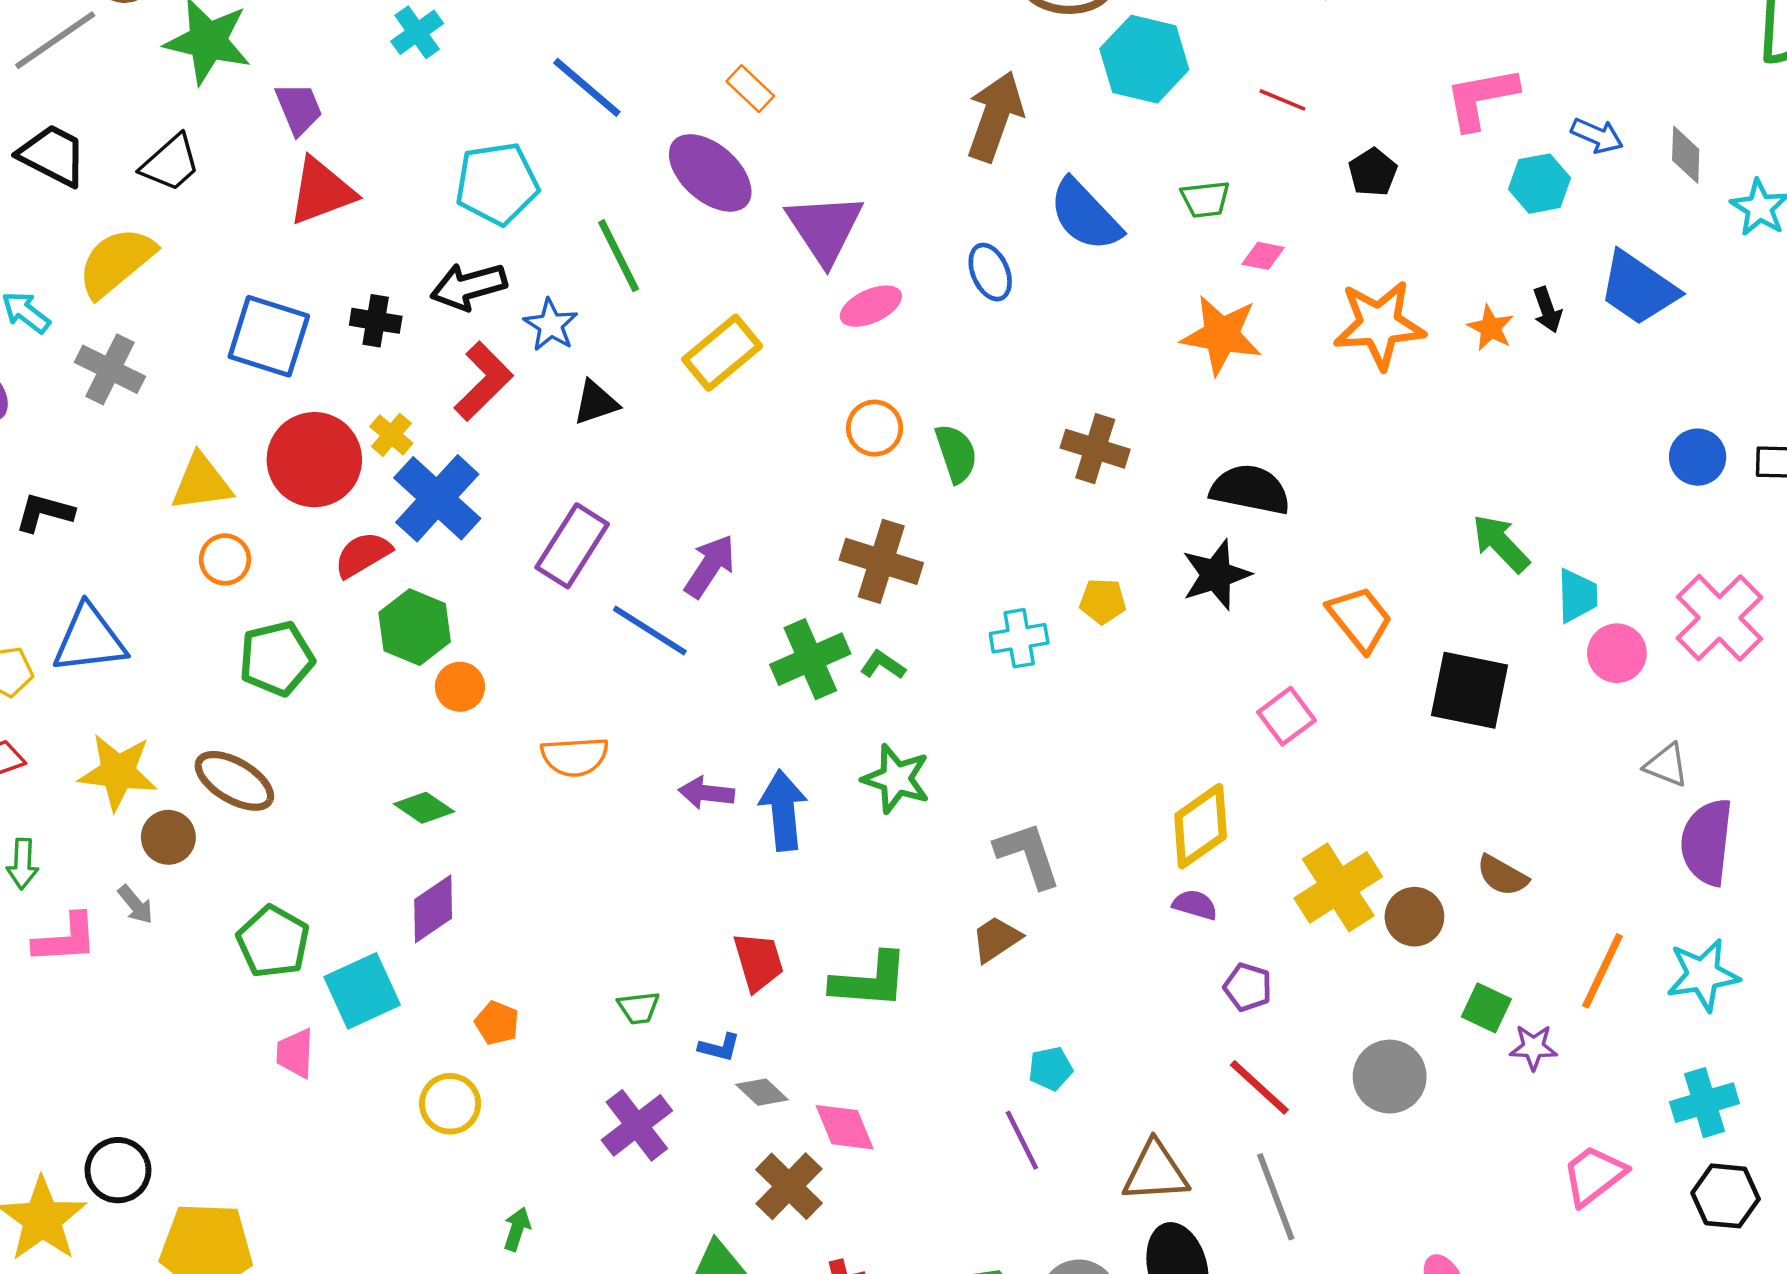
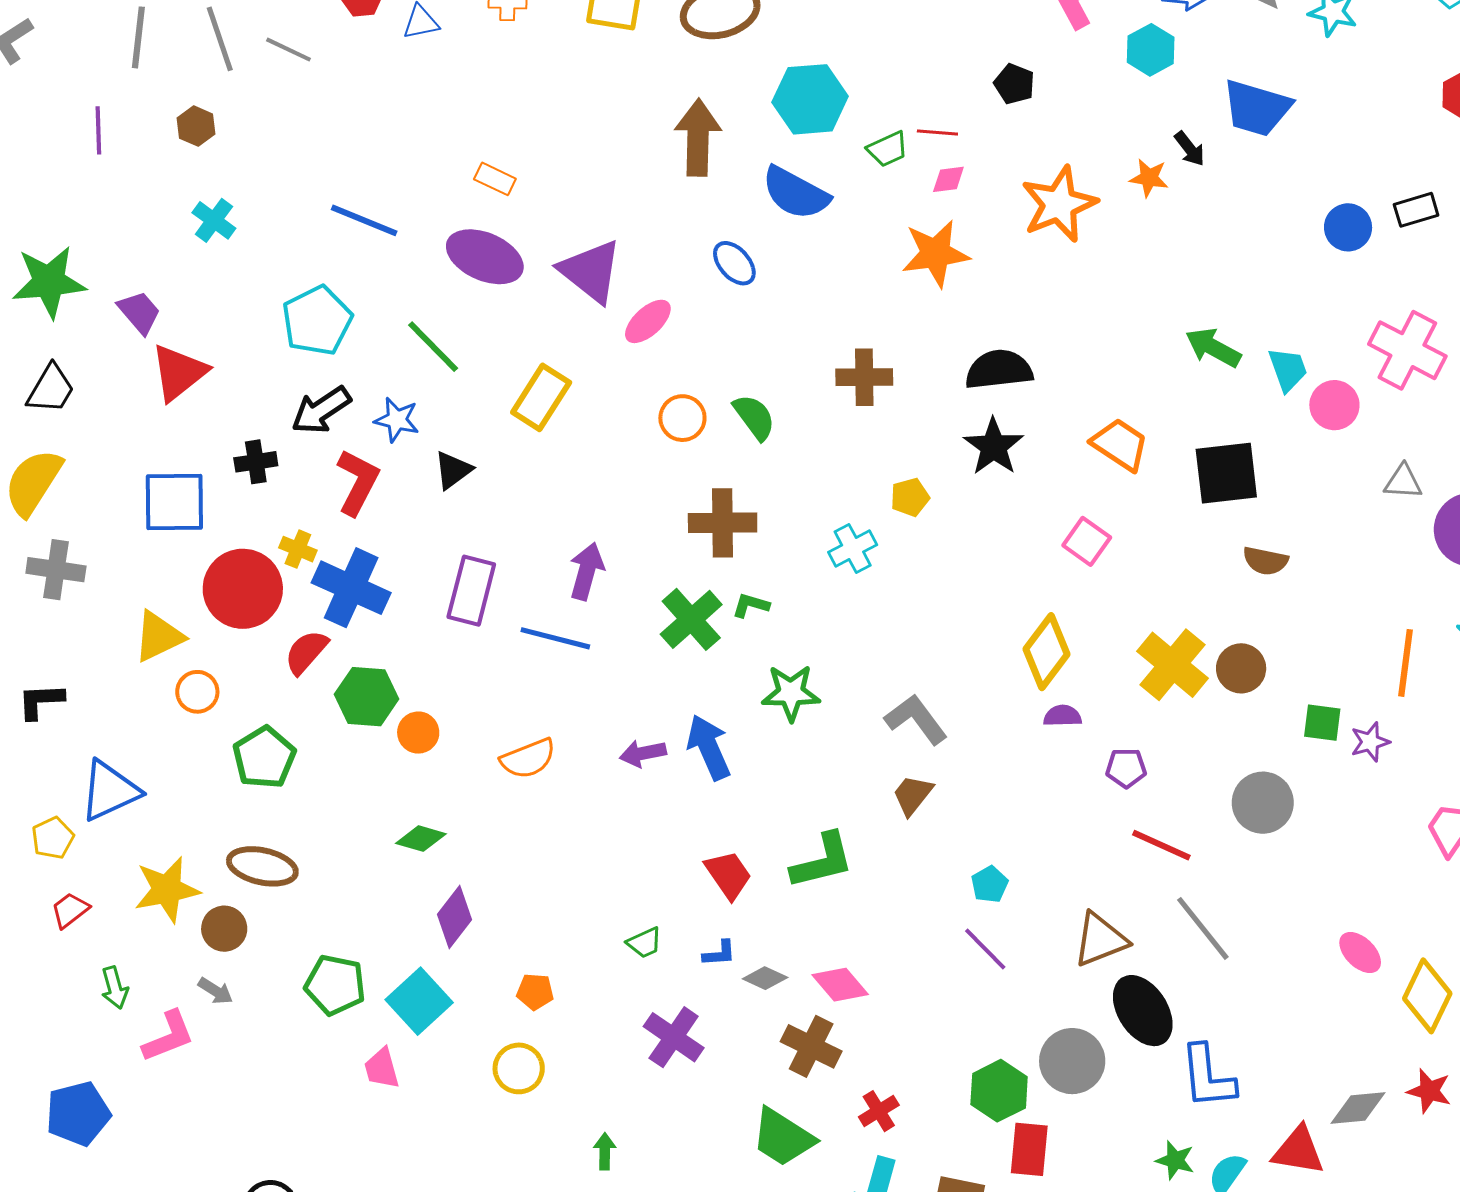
cyan hexagon: (1144, 59) -> (810, 99), moved
red line: (1283, 100) -> (937, 133), moved
brown semicircle: (1502, 876) -> (1265, 561), moved

